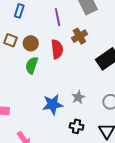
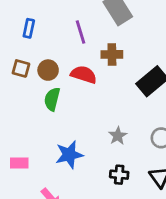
brown cross: (79, 36) -> (112, 54), turned 35
red semicircle: (57, 49) -> (84, 75), turned -60
blue star: (53, 104) -> (69, 155), moved

